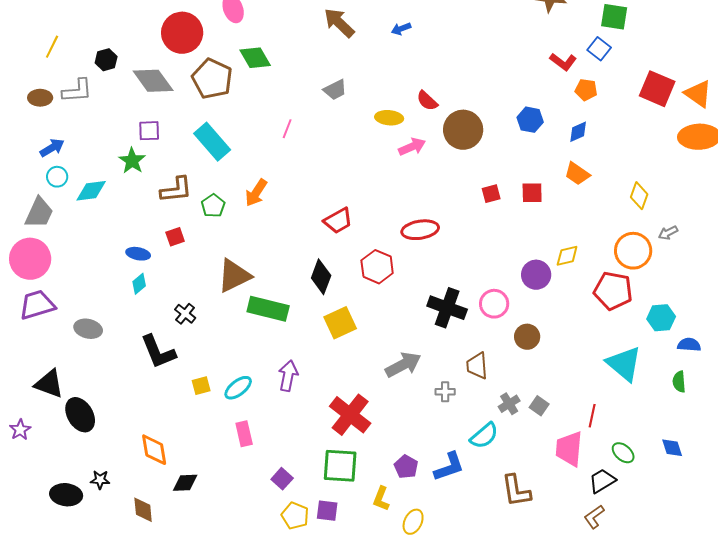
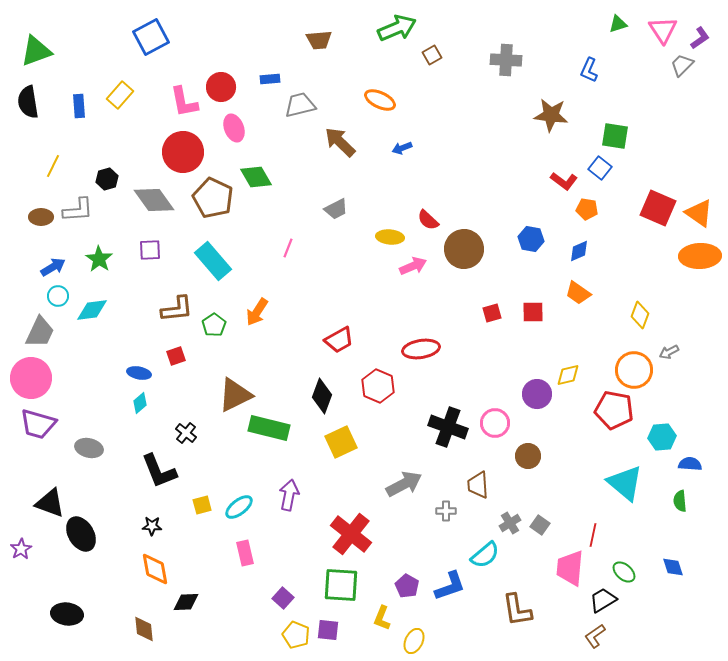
green star: (132, 161) -> (99, 259), moved
purple trapezoid: (37, 305) -> (38, 424), turned -147
black star: (100, 480) -> (152, 526), moved

